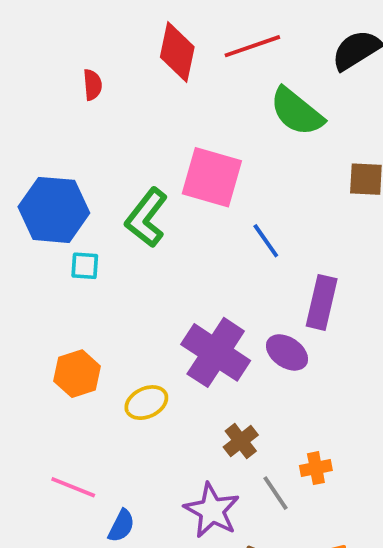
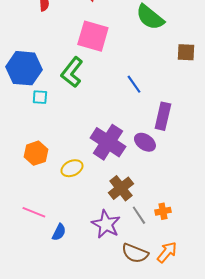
pink square: (212, 177) -> (93, 36), moved
brown cross: (241, 441) -> (121, 188), size x1.4
orange cross: (316, 468) -> (163, 211), moved

